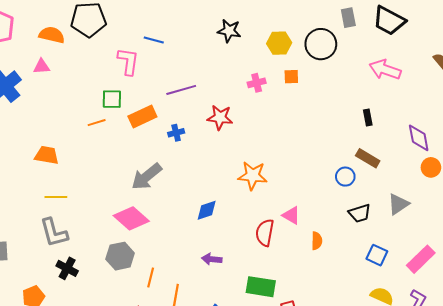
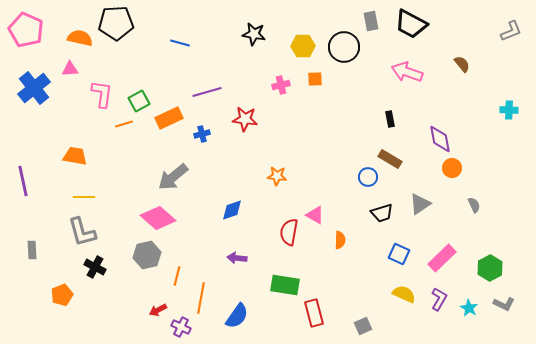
pink L-shape: (128, 61) -> (102, 94), moved
green square: (112, 99) -> (139, 101), turned -30
orange star: (253, 176) -> (277, 176), size x0.7

